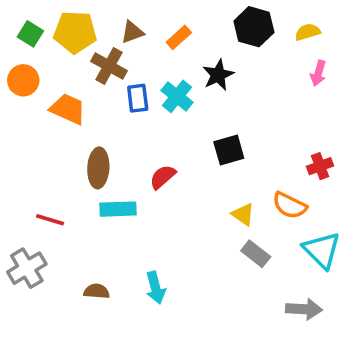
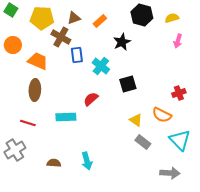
green square: (30, 34) -> (11, 10), moved
cyan cross: (177, 96) -> (101, 66), moved
brown ellipse: (98, 168) -> (35, 90), moved

